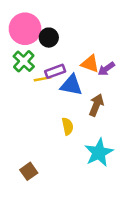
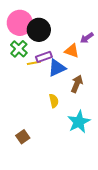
black circle: (49, 38) -> (39, 30), size x1.5
purple arrow: (106, 69) -> (87, 38), moved
blue triangle: (71, 85) -> (57, 68), turned -36

